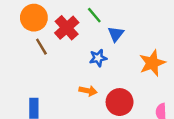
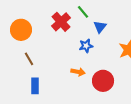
orange circle: (34, 18) -> (21, 30), moved
brown line: (41, 47) -> (29, 59), moved

